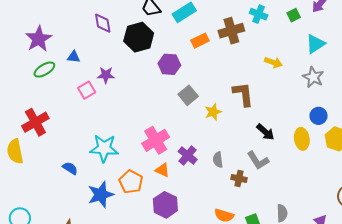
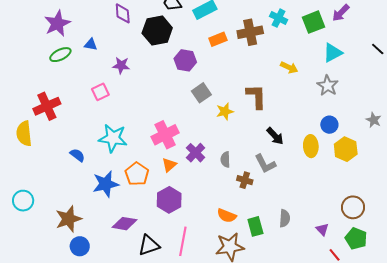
green square: (294, 15) -> (313, 22), size x1.6
pink square: (87, 90) -> (100, 92), moved
orange triangle: (162, 170) -> (169, 165), turned 49

